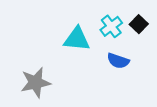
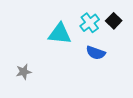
gray star: (36, 83) -> (24, 72), size x0.6

